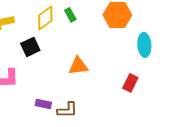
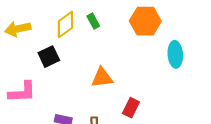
red rectangle: (130, 83) -> (131, 108), moved

